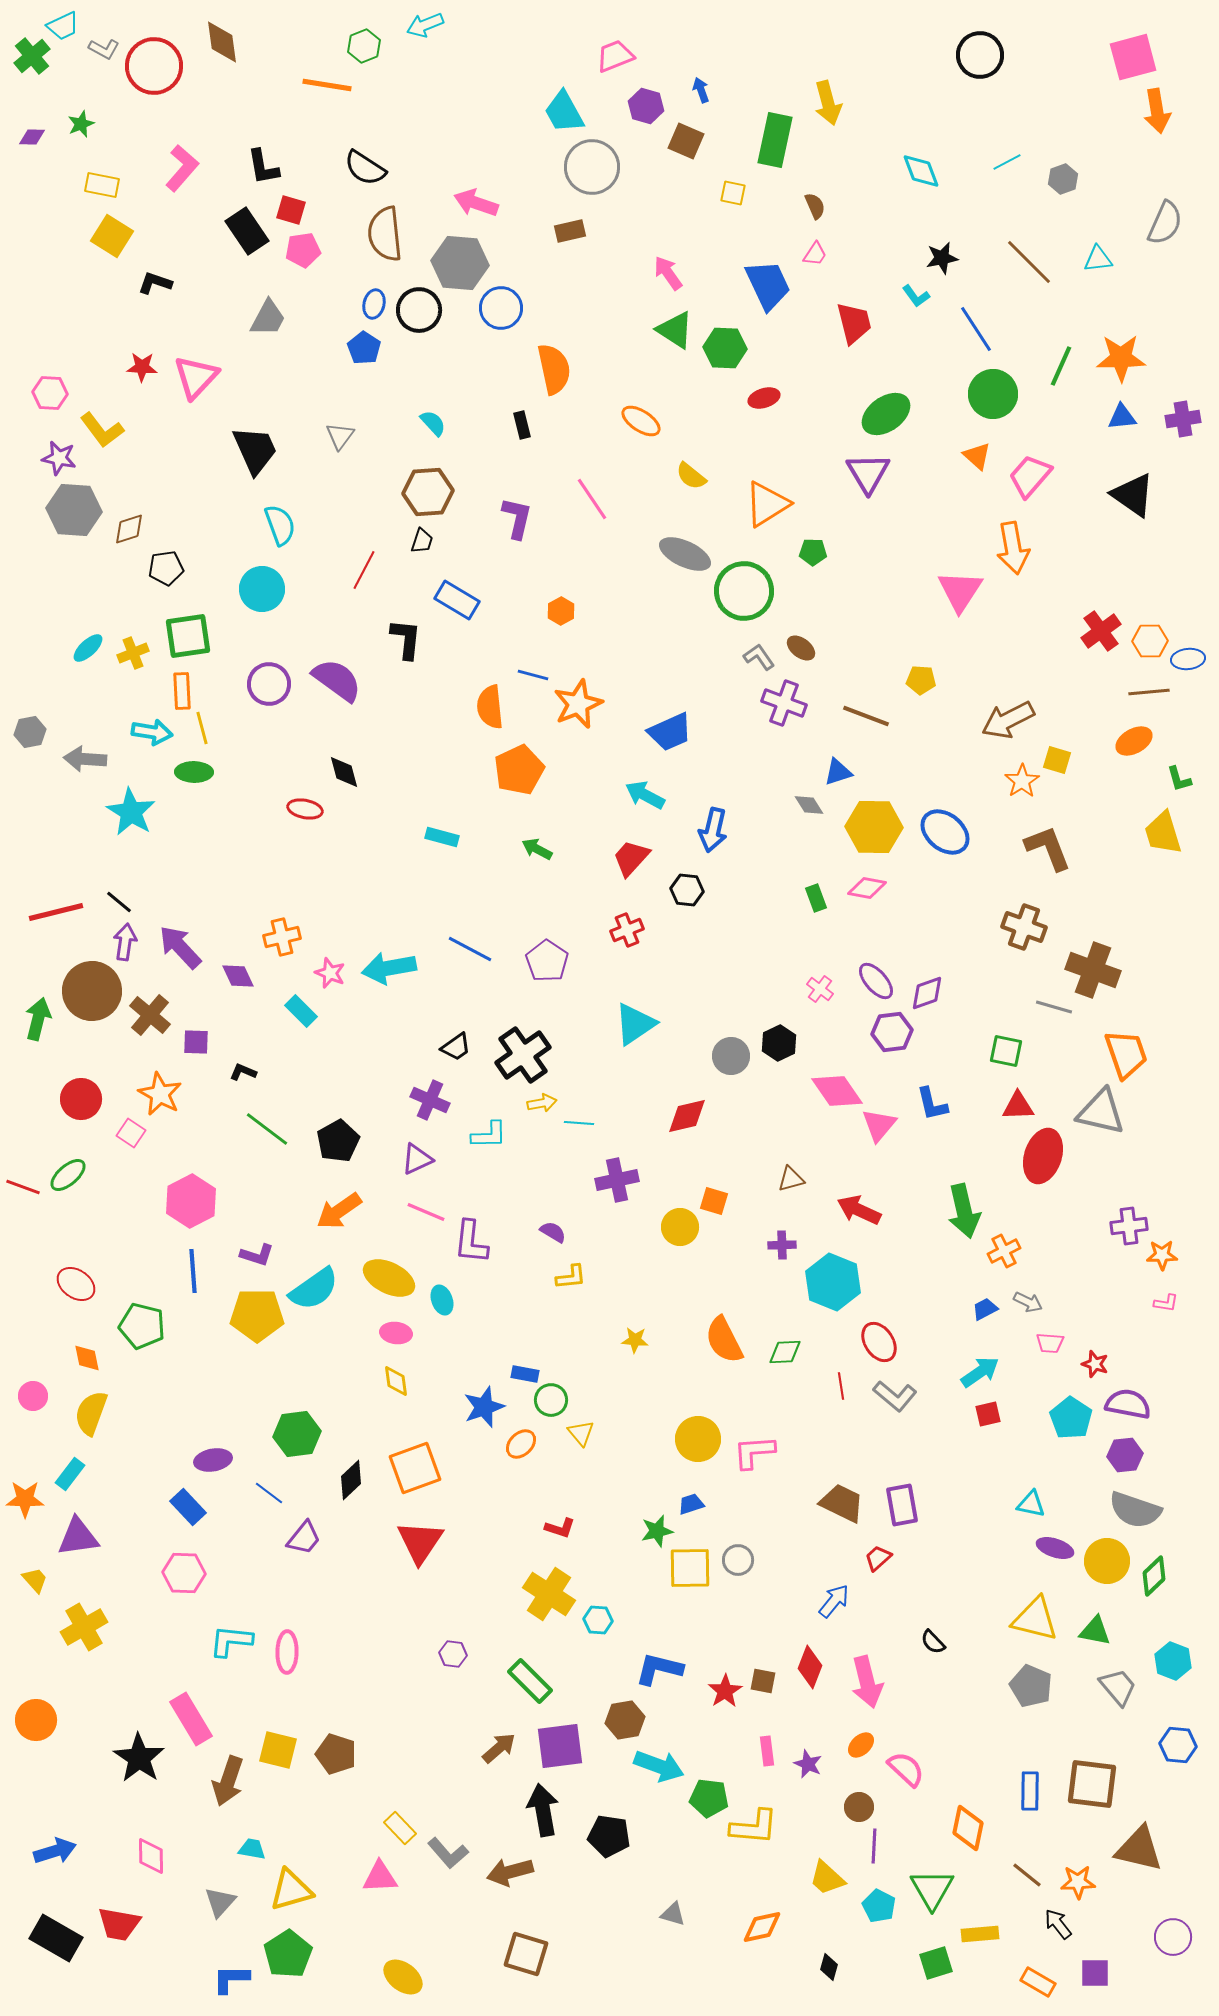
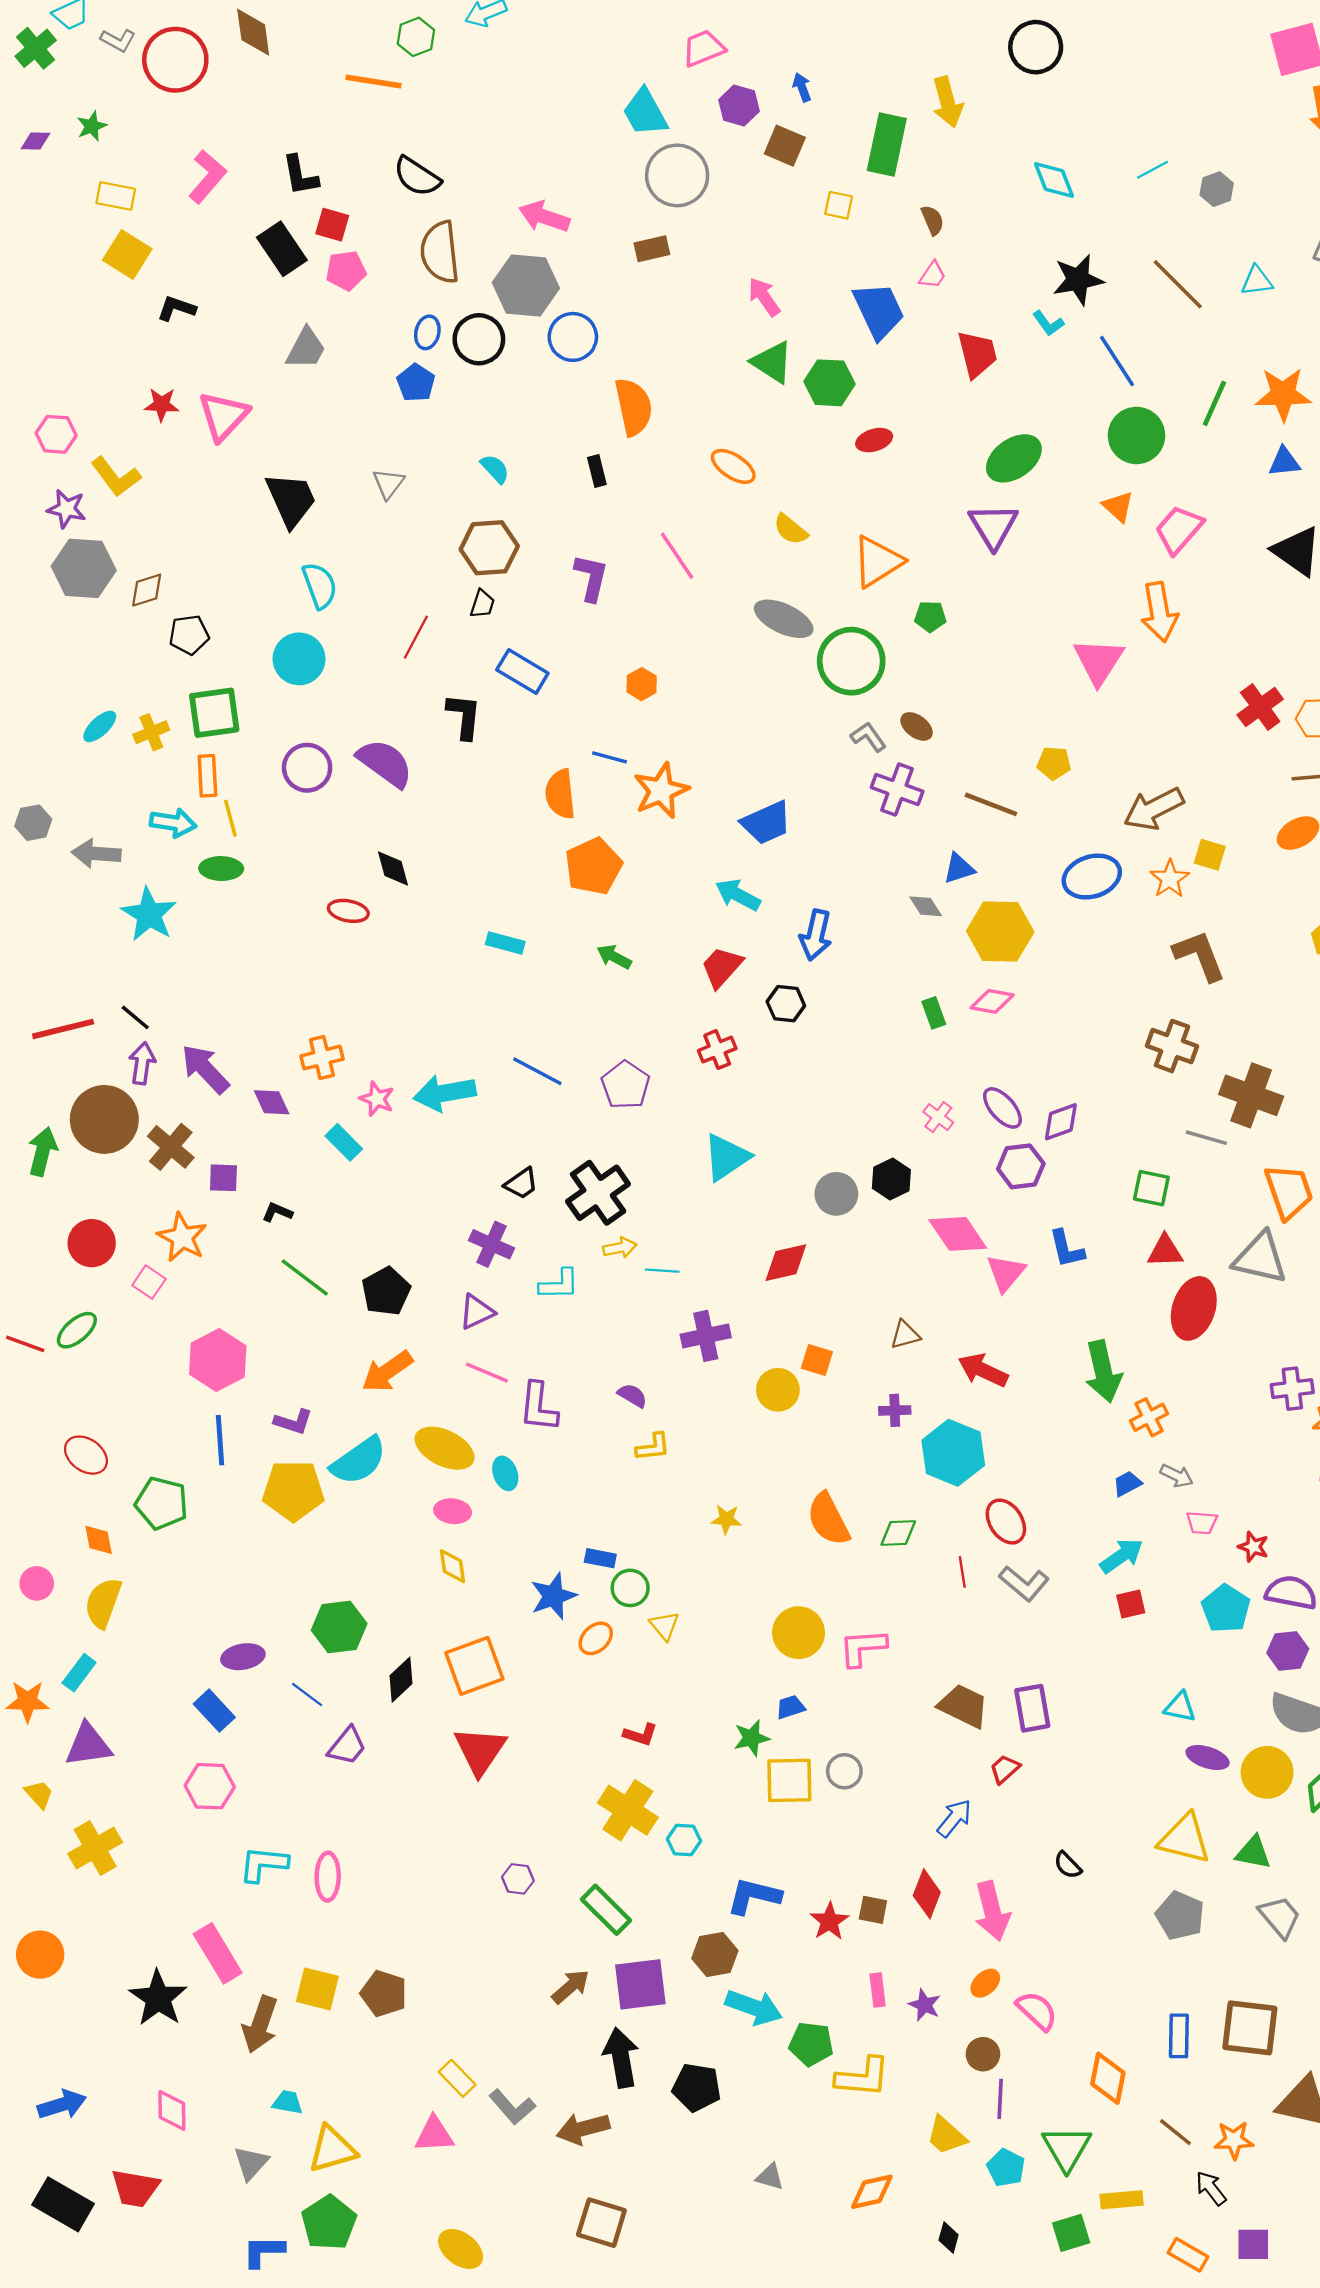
black circle: (980, 55) -> (1036, 47), moved
black star: (942, 258) -> (1078, 280), size x1.4
blue ellipse: (945, 832) -> (1092, 877), moved, turned -57

